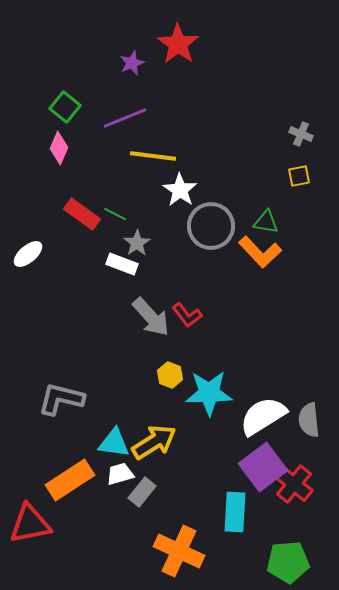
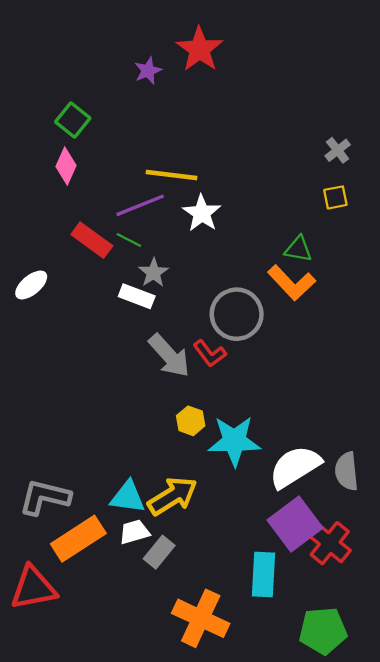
purple line: (125, 118) -> (140, 205), moved
gray cross: (301, 134) -> (338, 150), turned 30
gray circle: (211, 226) -> (237, 314), moved
gray L-shape: (61, 399) -> (45, 497), moved

